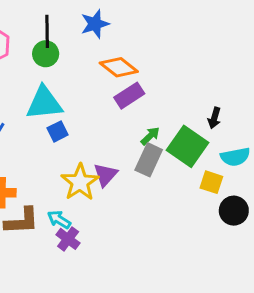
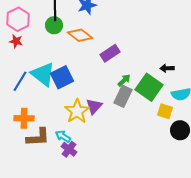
orange diamond: (119, 67) -> (80, 35), moved
cyan triangle: (44, 103) -> (43, 74), moved, turned 44
black arrow: (214, 118) -> (167, 68), turned 72
blue square: (58, 131) -> (62, 77), size x1.6

